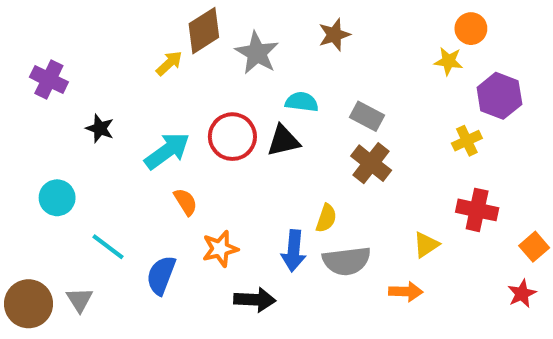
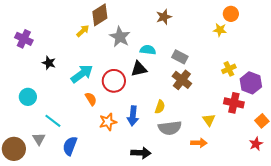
gray star: (257, 53) -> (120, 37), moved
purple hexagon: (499, 96) -> (251, 83), moved
red circle: (232, 137) -> (114, 81), moved
yellow triangle: (426, 245) -> (209, 120), turned -32
blue arrow: (294, 251) -> (133, 116), moved
blue semicircle: (161, 275) -> (70, 146), moved
gray triangle: (80, 300) -> (39, 139), moved
black arrow: (255, 300) -> (141, 153), moved

